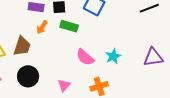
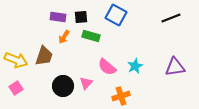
black circle: (28, 76) -> (63, 86), moved
pink triangle: (64, 85) -> (86, 83), moved

